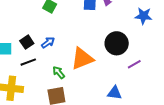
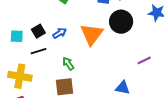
black circle: (117, 43) -> (121, 22), moved
orange triangle: (82, 59) -> (92, 34), moved, turned -35

